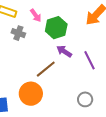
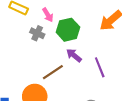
gray cross: (18, 33) -> (37, 33), moved

